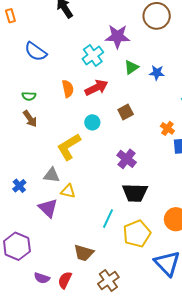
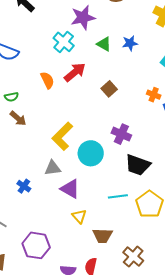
green triangle: (131, 67) -> (104, 44), turned -42
cyan circle: (92, 122) -> (91, 153), moved, size x1.6
yellow triangle: (68, 191) -> (79, 216), moved, turned 49
black trapezoid: (135, 193) -> (138, 165), turned 32
purple triangle: (48, 208) -> (70, 189), moved
cyan line: (108, 219) -> (118, 196), turned 72

